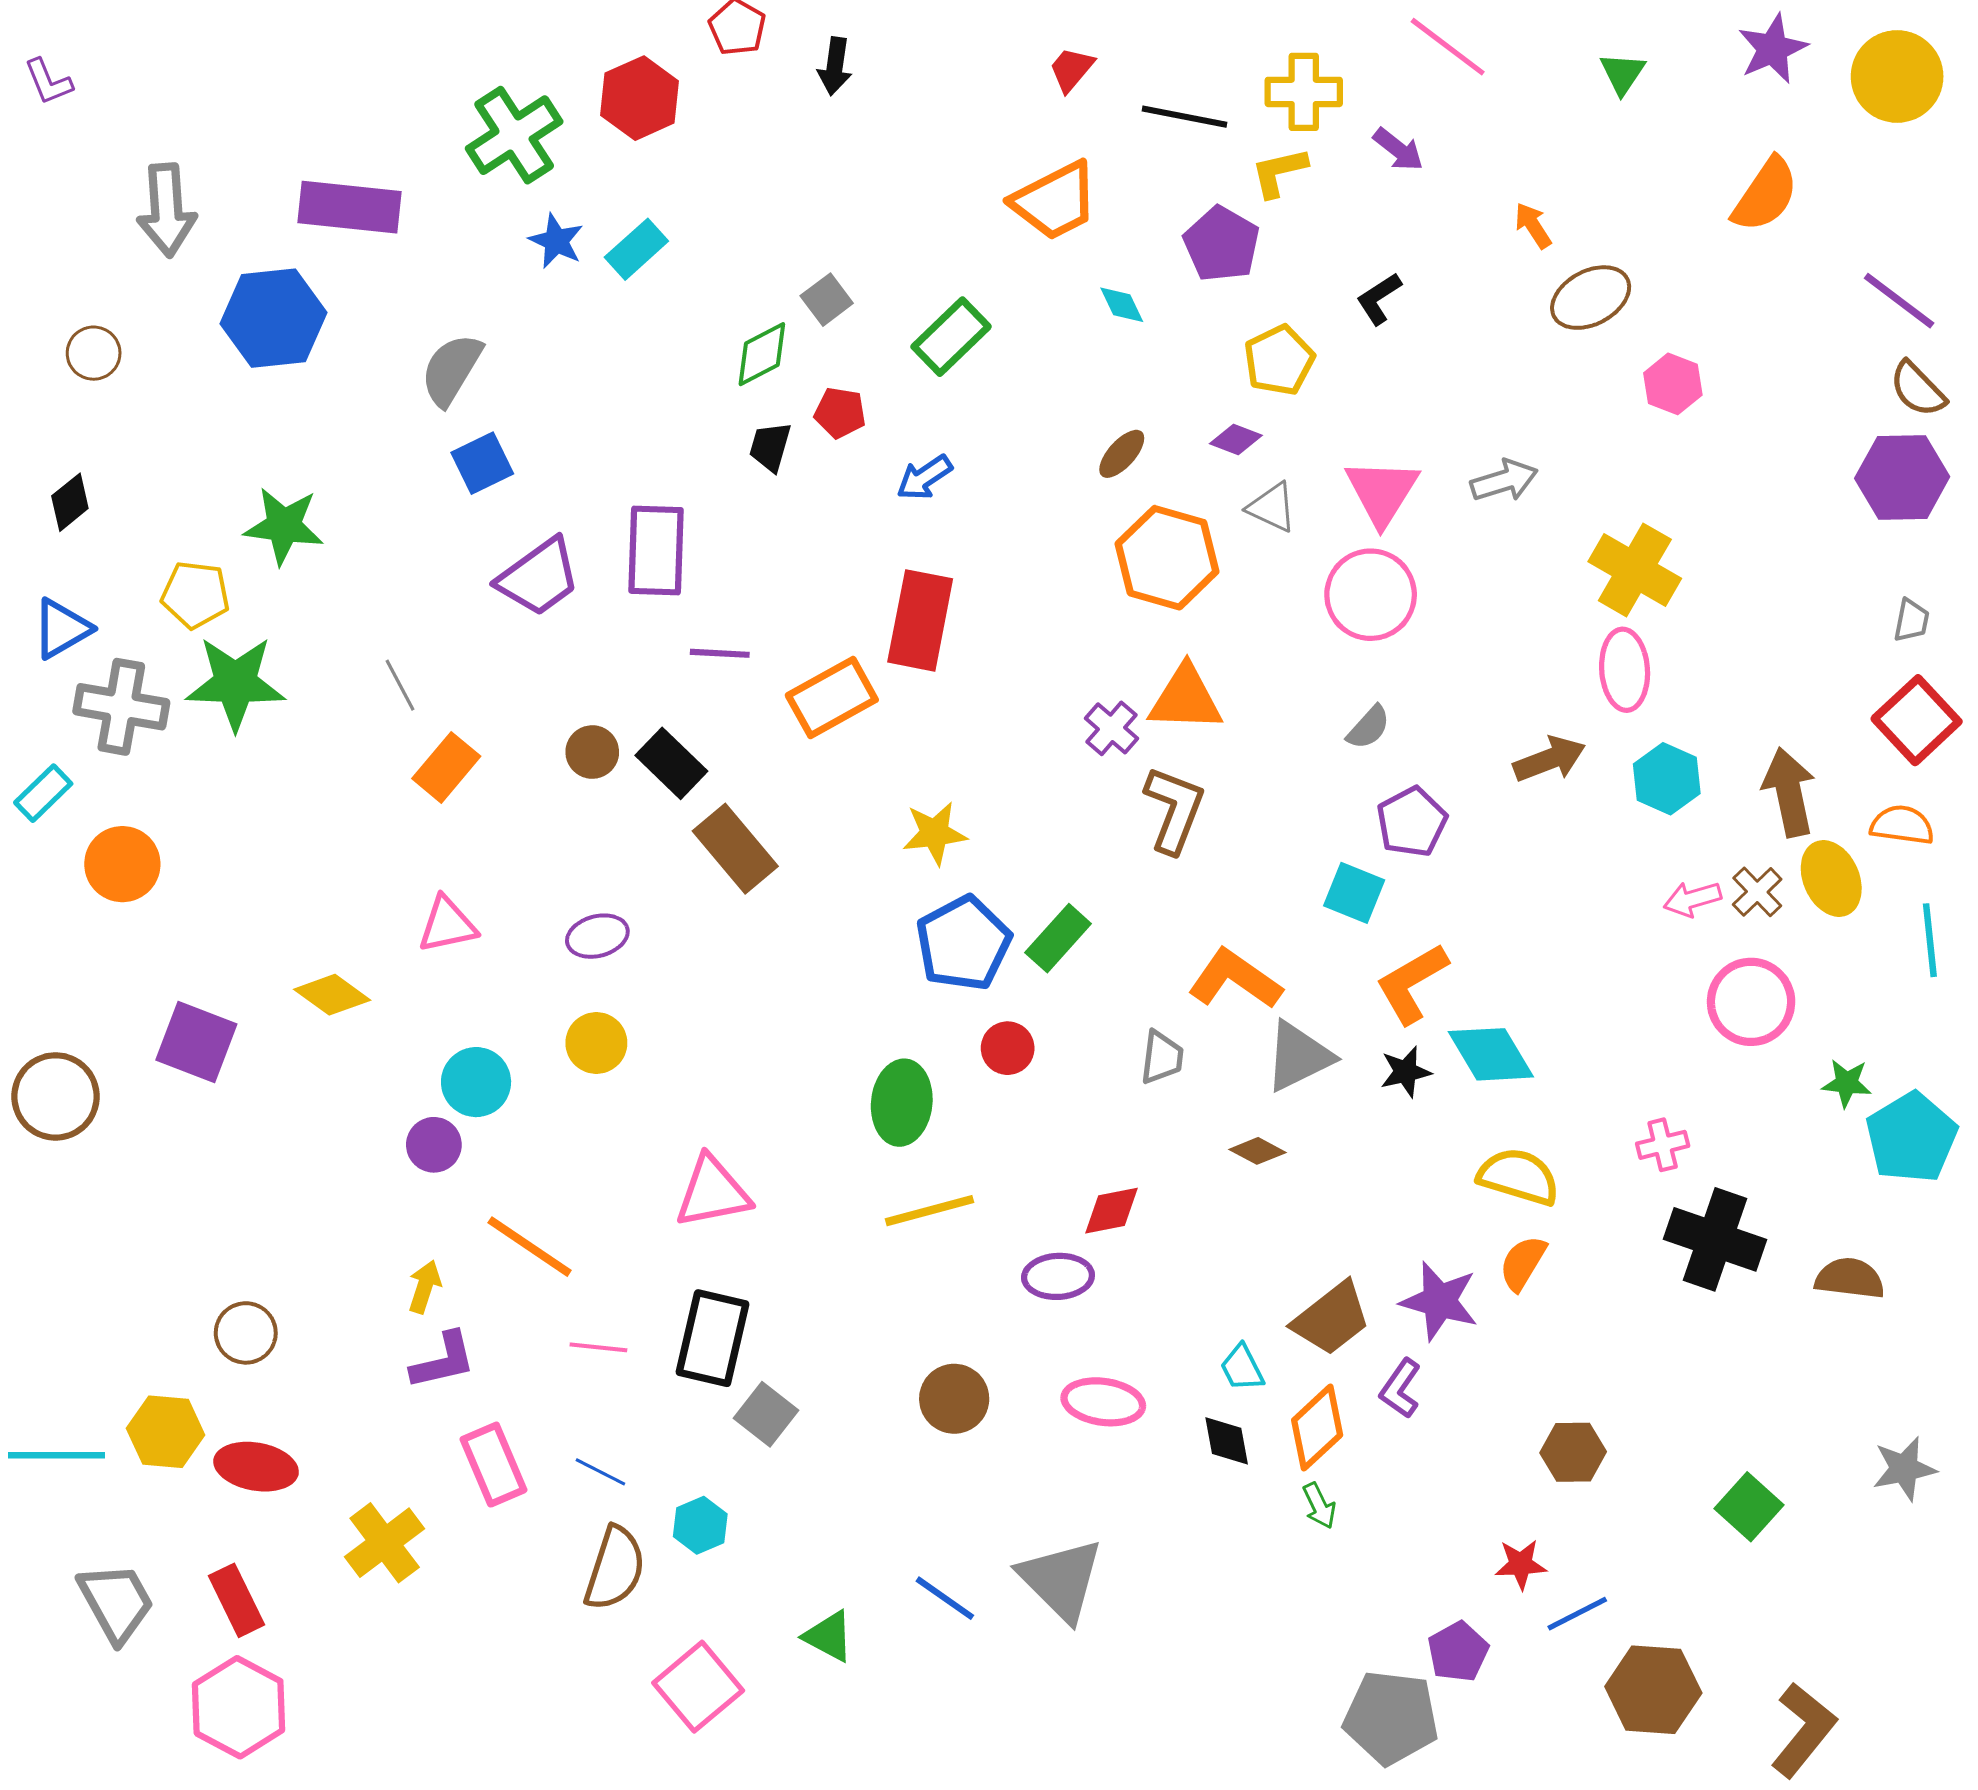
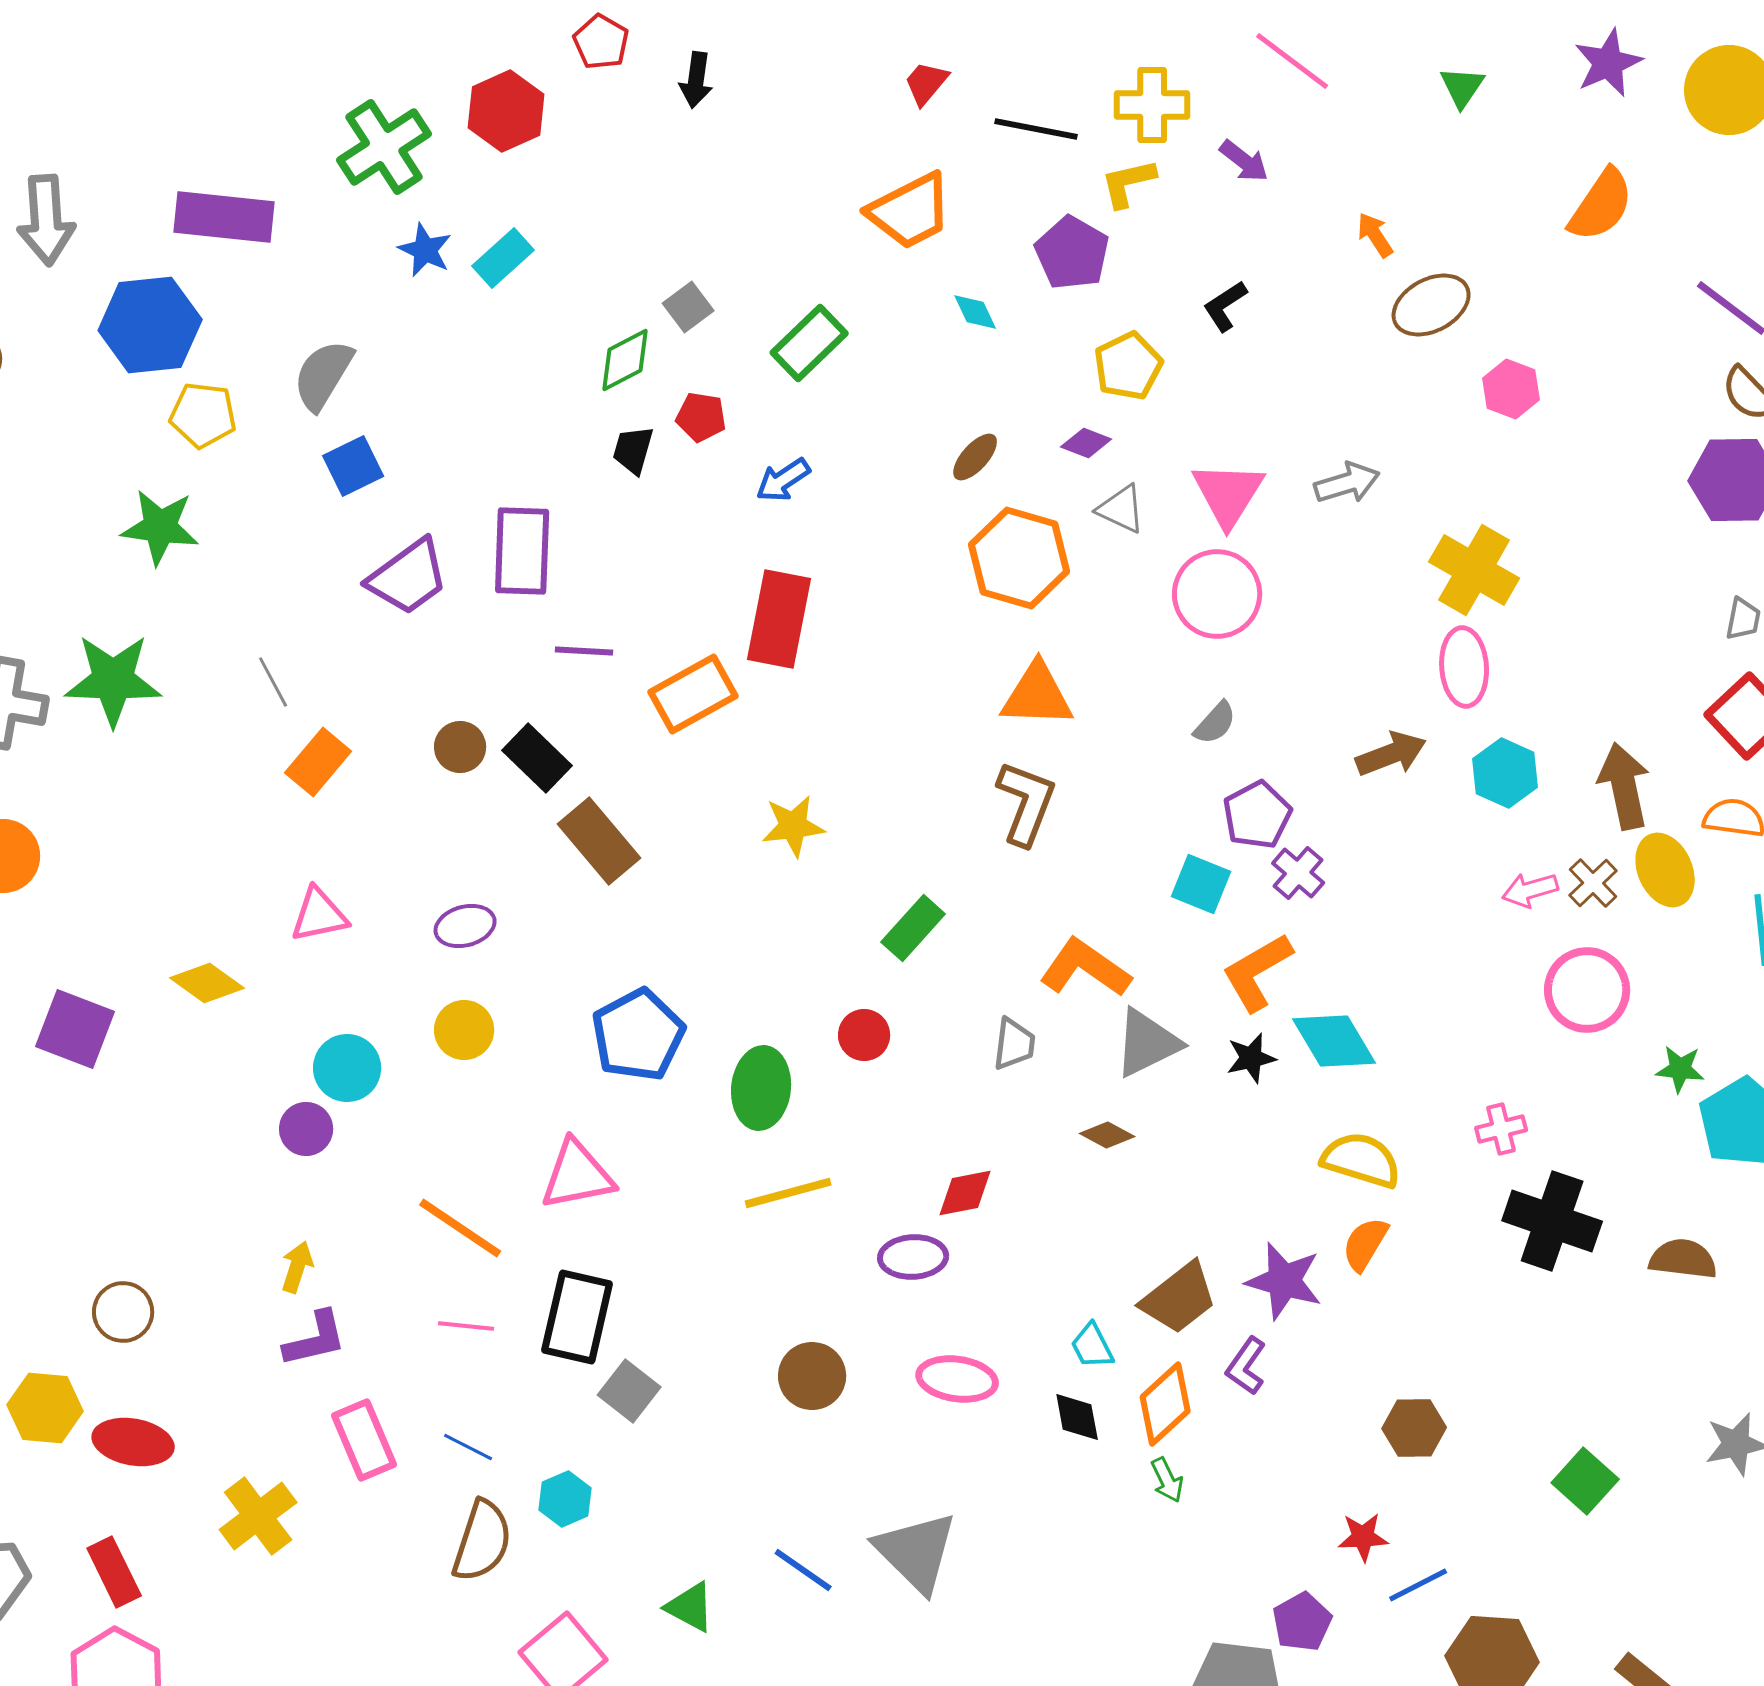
yellow pentagon: (195, 595) -> (203, 415), moved
purple cross: (1111, 728) -> (1298, 873), moved
blue pentagon: (963, 943) -> (638, 1035), moved
orange line: (530, 1247) -> (460, 1228), moved

